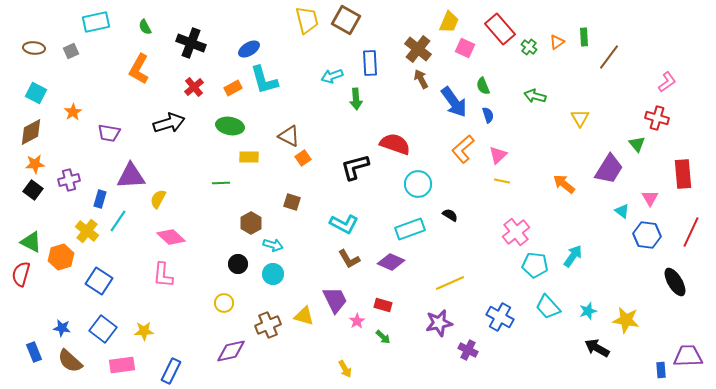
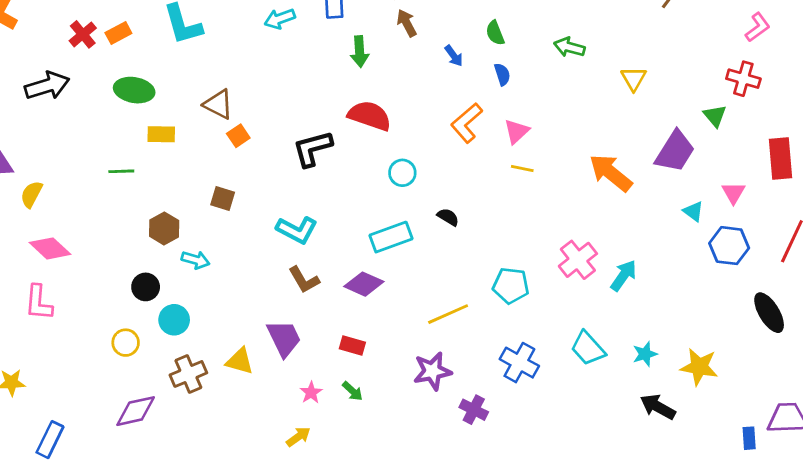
orange rectangle: (233, 88) -> (118, 33), moved
green arrow: (356, 99) -> (360, 52), moved
blue arrow: (454, 102) -> (454, 56), size x0.5
cyan circle: (418, 184) -> (402, 173), size x0.7
orange arrow: (564, 184) -> (611, 173), size x1.4
pink cross: (516, 232) -> (578, 260), moved
cyan pentagon: (535, 265) -> (511, 286), moved
cyan circle: (273, 274) -> (174, 320), moved
pink star: (357, 321) -> (311, 393), moved
yellow arrow: (345, 369) -> (298, 437), turned -96

